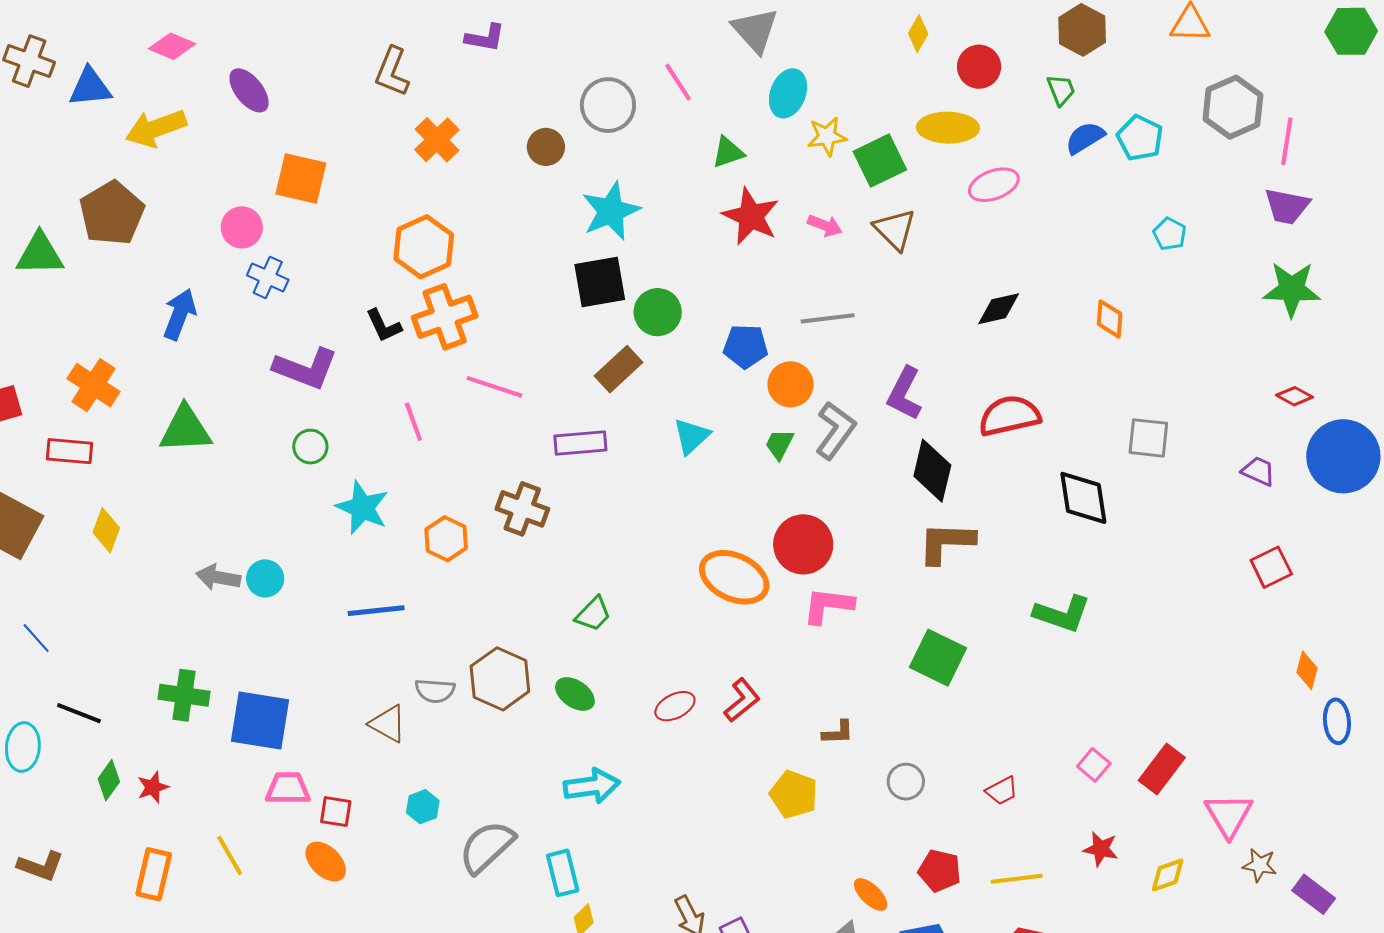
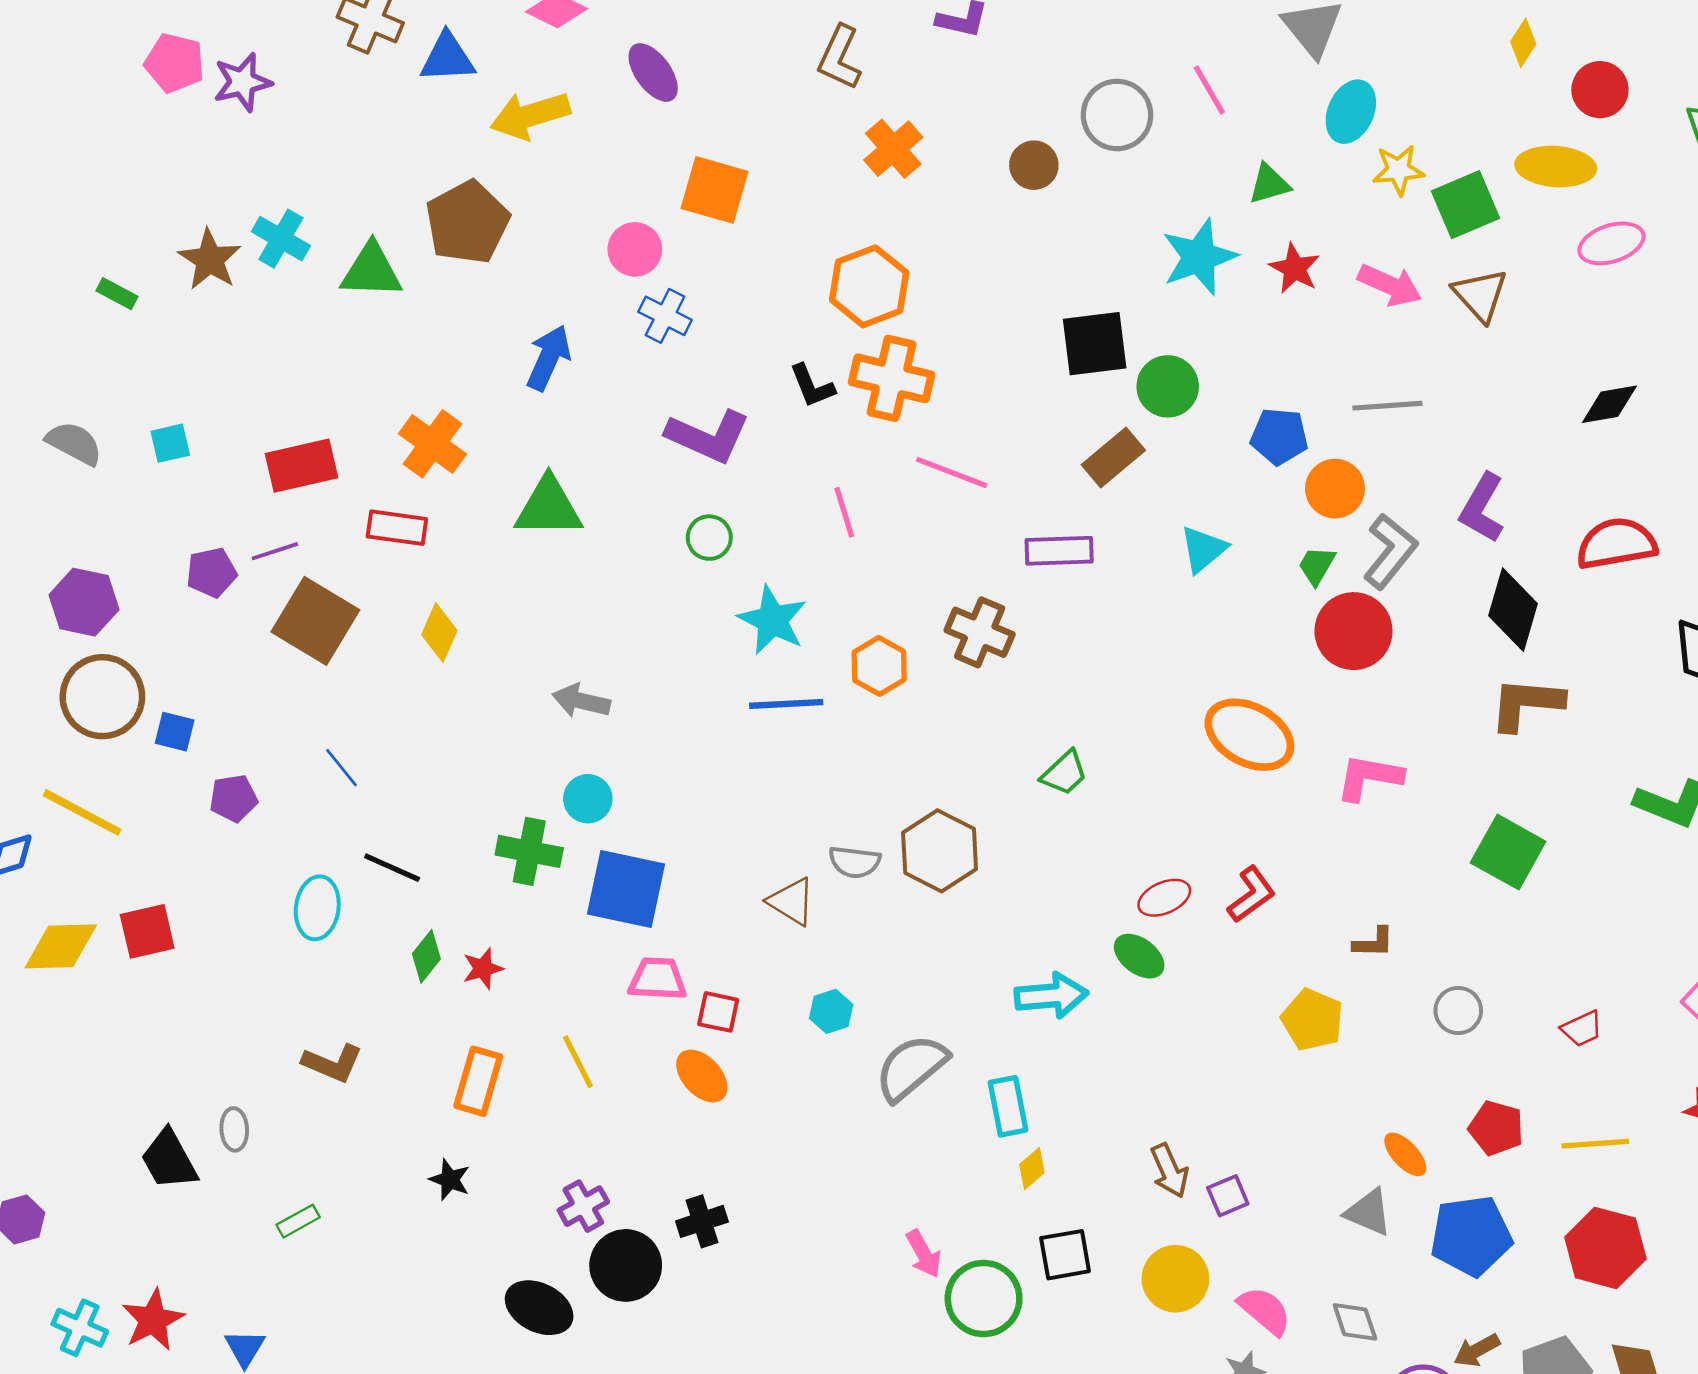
cyan star: (611, 211) -> (1199, 257), moved
red star: (751, 216) -> (1295, 268), size x0.7
pink arrow: (825, 225) -> (1390, 285), size x1.4
orange cross: (445, 317) -> (892, 378), turned 30
red circle: (803, 544) -> (1353, 631), moved
cyan circle: (265, 578) -> (588, 799), moved
blue line: (376, 611) -> (786, 704), moved
green ellipse: (575, 694) -> (1139, 956), moved

